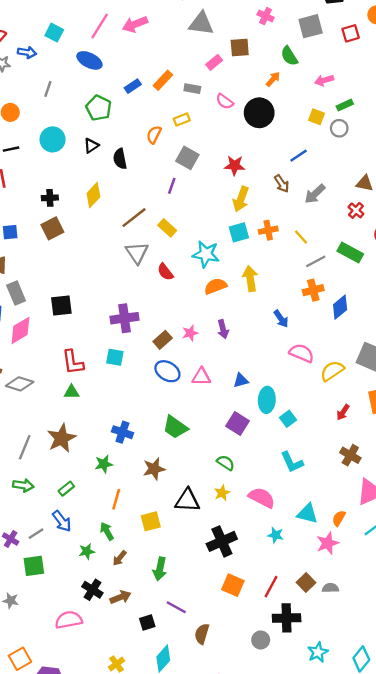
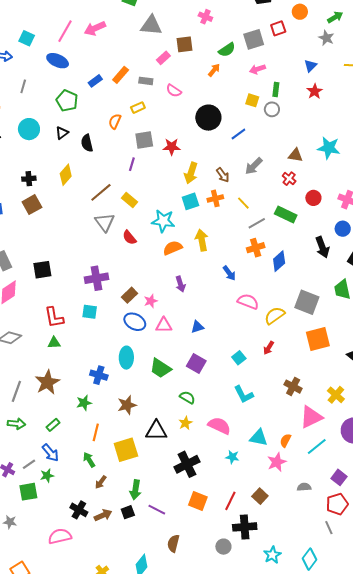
gray square: (311, 26) -> (254, 39), moved
green semicircle: (289, 56) -> (227, 50), turned -90
green rectangle: (345, 105) -> (276, 90), turned -56
black circle: (259, 113) -> (208, 118), moved
gray square: (187, 158) -> (144, 140), turned -36
red star: (235, 165) -> (172, 147), moved
brown arrow: (282, 184) -> (223, 175), moved
pink star: (190, 333) -> (151, 301), moved
cyan ellipse: (267, 400) -> (126, 358), moved
red arrow: (343, 412) -> (269, 348), moved
green trapezoid: (175, 427) -> (160, 368), moved
yellow square: (151, 521) -> (126, 450), size x1.4
green star: (87, 551) -> (47, 476), moved
gray semicircle: (330, 588) -> (304, 487), moved
purple line: (176, 607) -> (157, 510), moved
black square: (147, 622) -> (128, 512), moved

